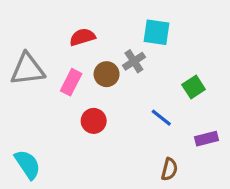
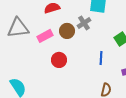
pink rectangle: (71, 82) -> (45, 36), turned 35
blue line: (161, 118) -> (101, 58), turned 56

